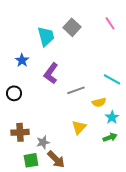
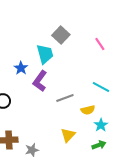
pink line: (110, 23) -> (100, 44), moved
cyan trapezoid: (46, 36) -> (45, 54), moved
blue star: (22, 60) -> (21, 68), moved

